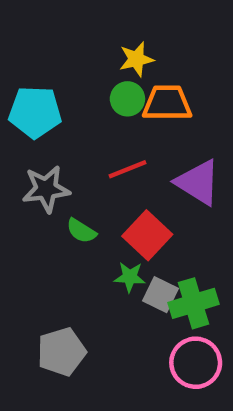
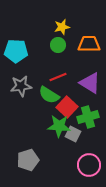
orange trapezoid: (167, 103) -> (89, 44), moved
green semicircle: (81, 231) -> (49, 95), moved, size x1.5
green star: (130, 277) -> (59, 126), size x1.6
green cross: (193, 303) -> (88, 117), moved

